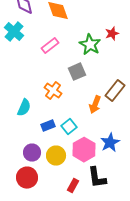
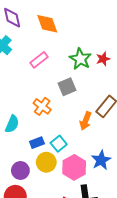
red star: (112, 34) -> (103, 59), moved
yellow circle: (56, 156) -> (46, 162), moved

